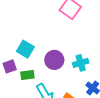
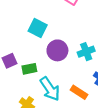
cyan square: (25, 49) -> (38, 28), moved

